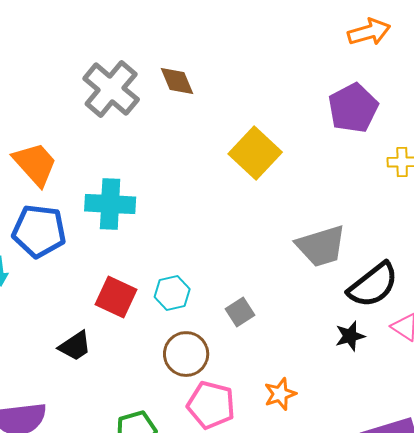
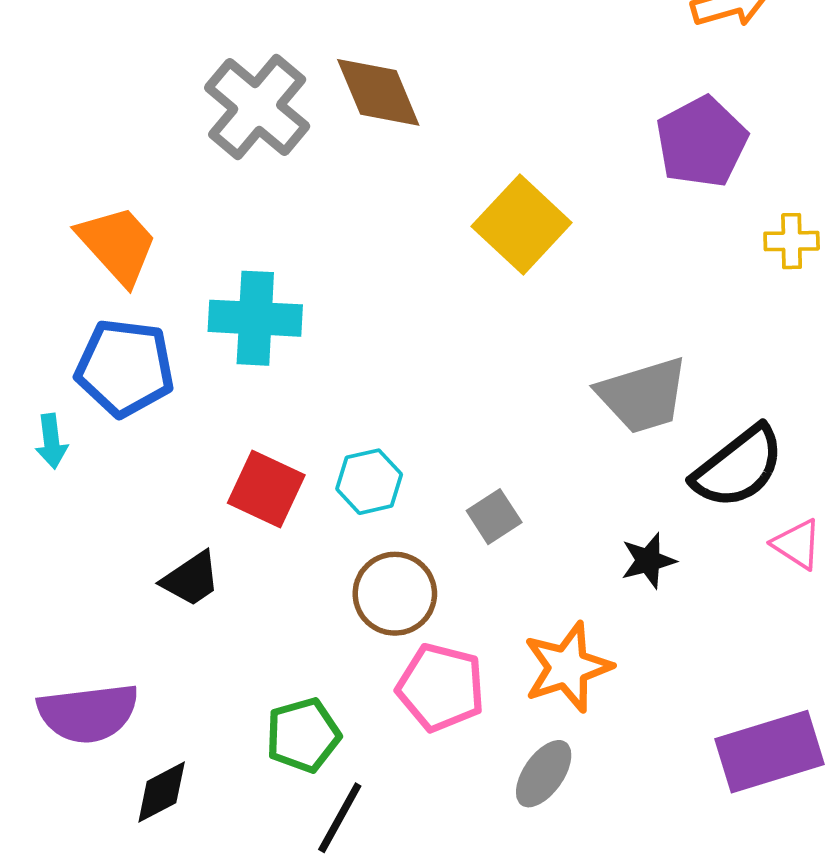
brown diamond: (177, 81) -> (378, 92), size x1.4
black star: (350, 336) -> (648, 561), moved
orange star: (280, 394) -> (568, 667), size x1.5

